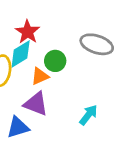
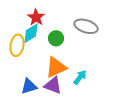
orange triangle: (40, 76) -> (56, 67), moved, size x1.6
purple triangle: (36, 104) -> (53, 85), moved

